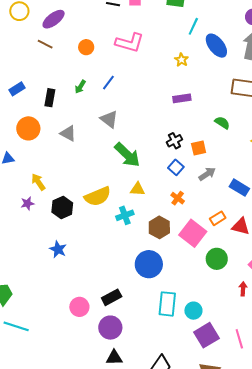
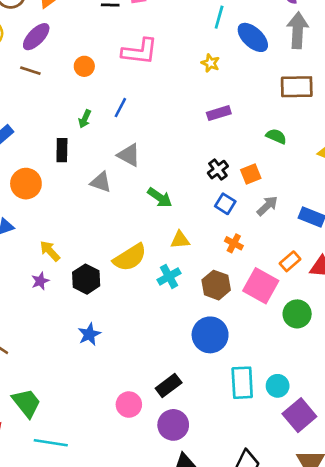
black rectangle: (50, 98) -> (62, 150), moved
gray triangle: (68, 133) -> (101, 182), moved
green arrow: (127, 155) -> (160, 198), size x0.7
blue star: (58, 249) -> (89, 334), turned 30

